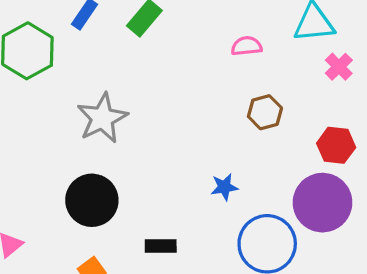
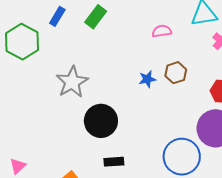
blue star: (224, 187) -> (147, 79), moved
black circle: (92, 200) -> (101, 121), moved

